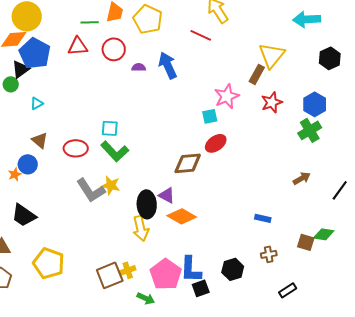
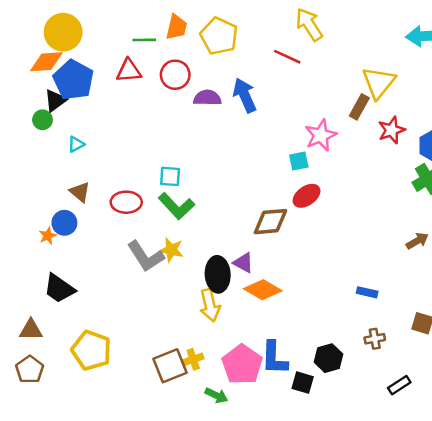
purple semicircle: (139, 67) -> (207, 98), size x1.5
red star: (272, 102) -> (392, 130), moved
black square: (201, 288) -> (303, 383), moved, turned 36

